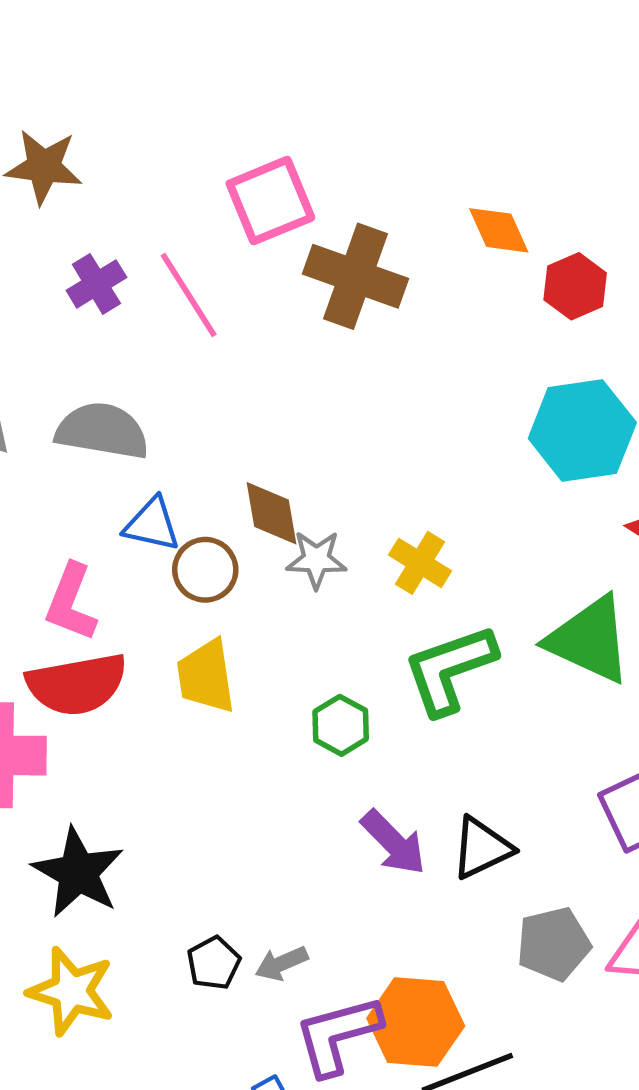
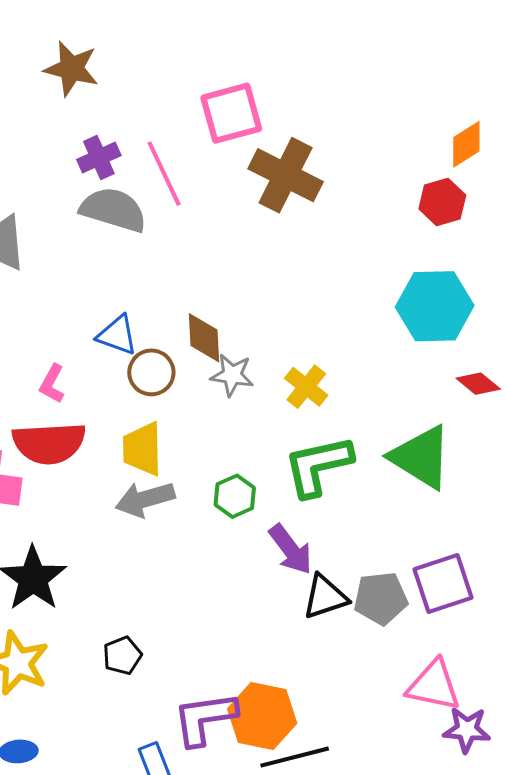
orange diamond: (499, 230) -> (466, 144), moved, turned 75
gray semicircle: (102, 431) -> (113, 210), moved
pink L-shape: (71, 602) -> (52, 384), size x0.7
purple arrow: (393, 843) -> (291, 549), moved
gray pentagon: (553, 944) -> (381, 598), moved
gray arrow: (281, 963) -> (145, 499), moved, size x1.5

